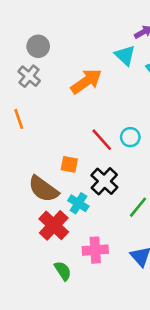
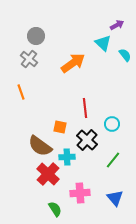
cyan circle: (130, 137) -> (112, 124), moved
red line: (102, 140) -> (85, 108), turned 36
cyan cross: (78, 203) -> (67, 157), turned -35

